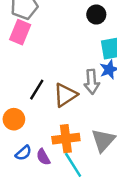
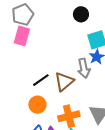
black line: (37, 90) -> (41, 80), turned 30
orange circle: (14, 119) -> (37, 105), moved

